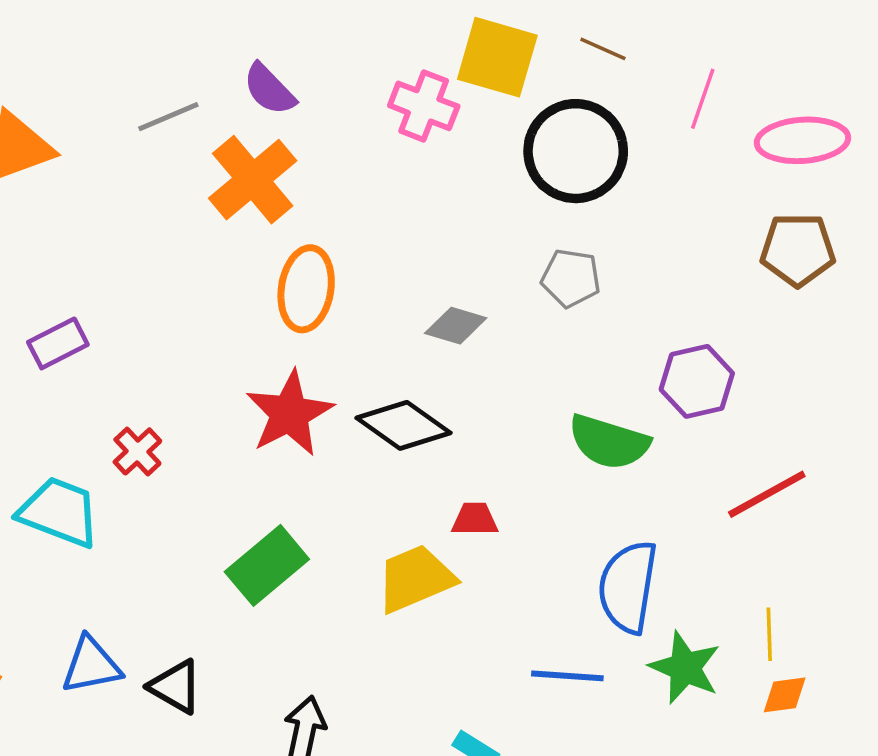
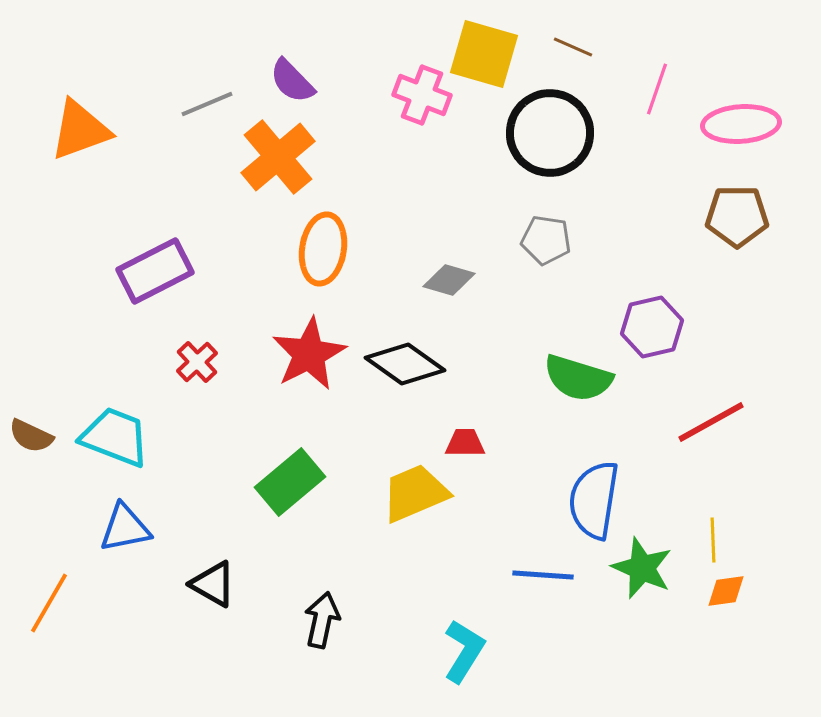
purple rectangle: (58, 343) -> (155, 271), moved, size x1.5
red cross: (137, 451) -> (197, 362), moved
blue triangle: (91, 665) -> (125, 528), moved

